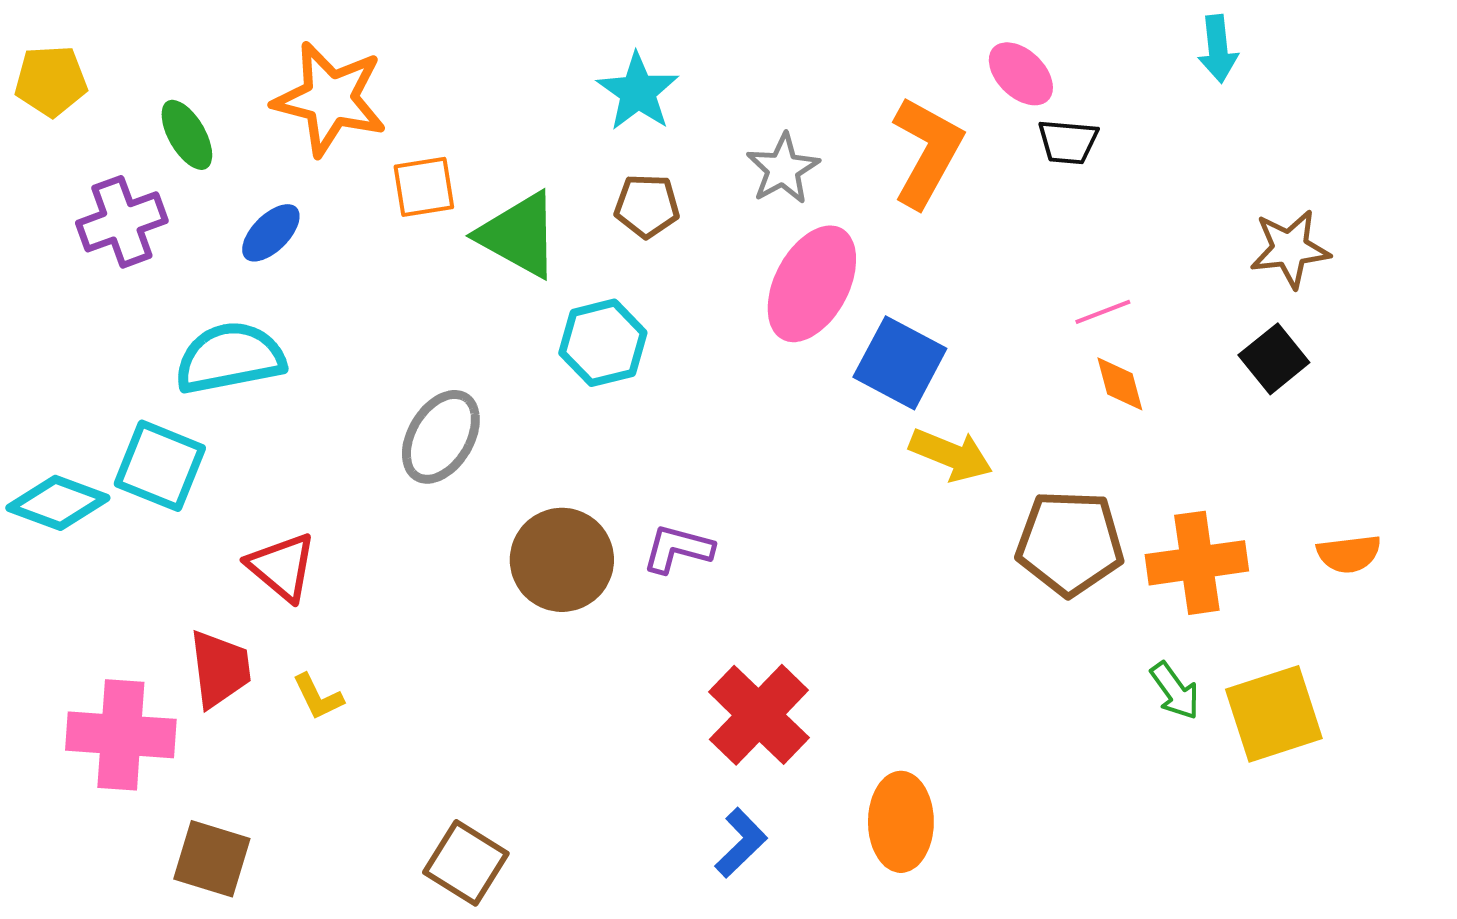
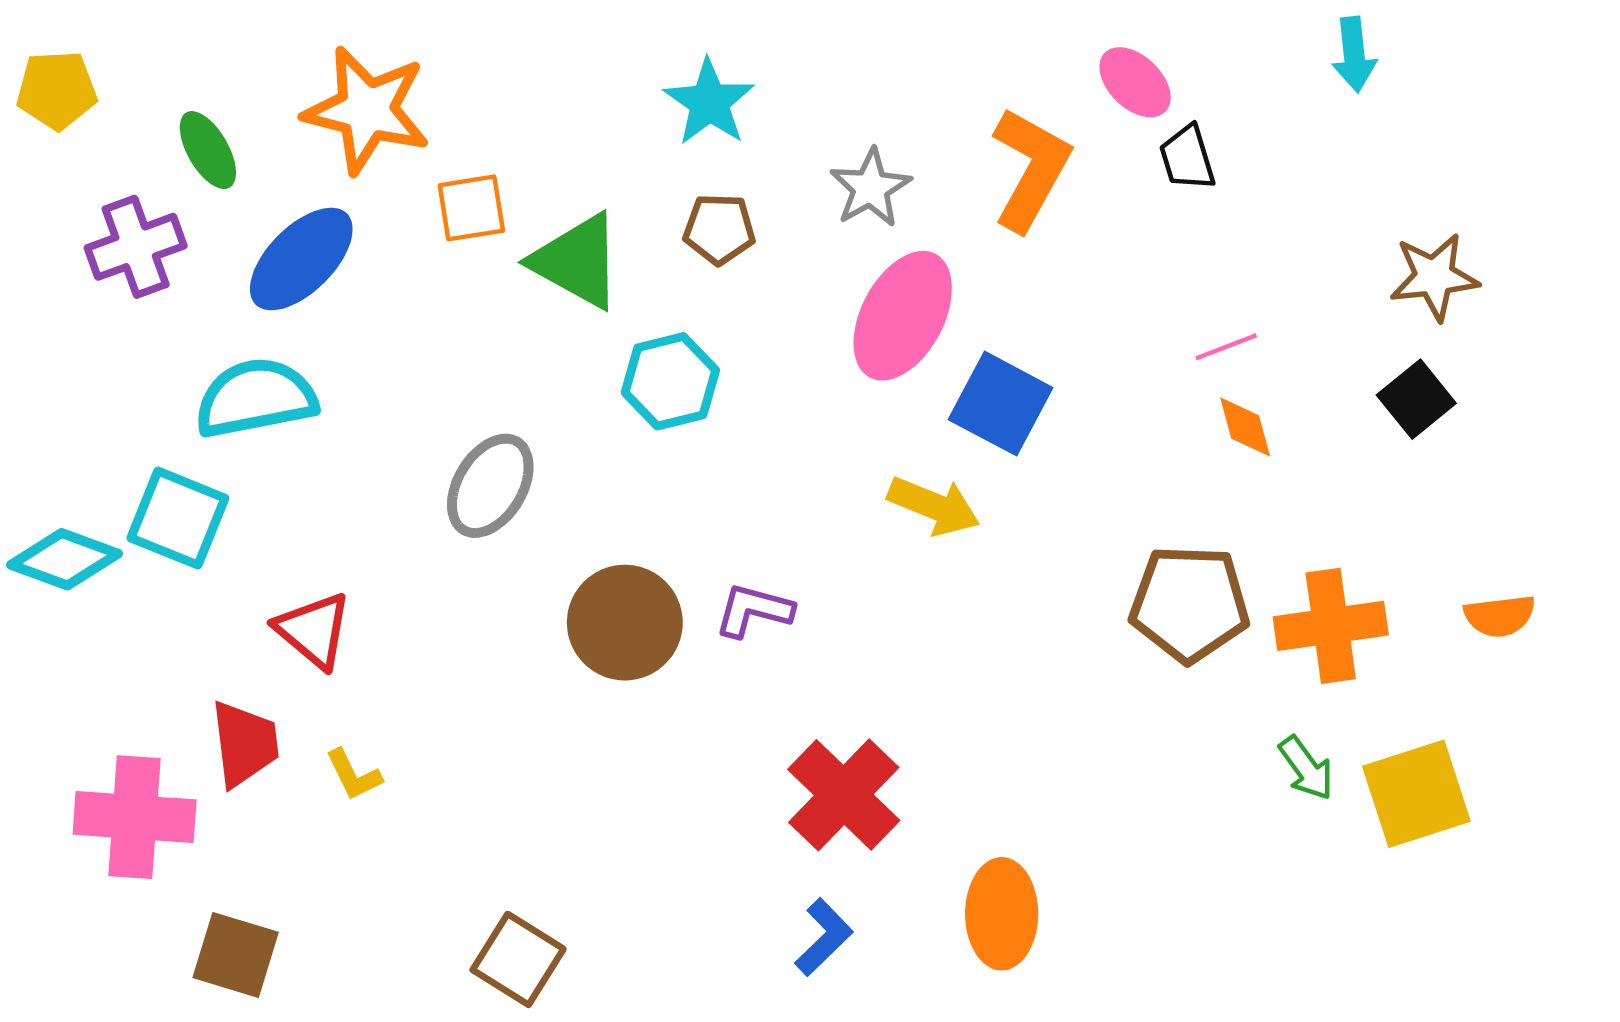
black trapezoid: (1068, 142) -> (1187, 158), turned 68
blue ellipse: (271, 233) -> (301, 259), size x1.6
yellow arrow: (951, 455) -> (934, 506), moved

